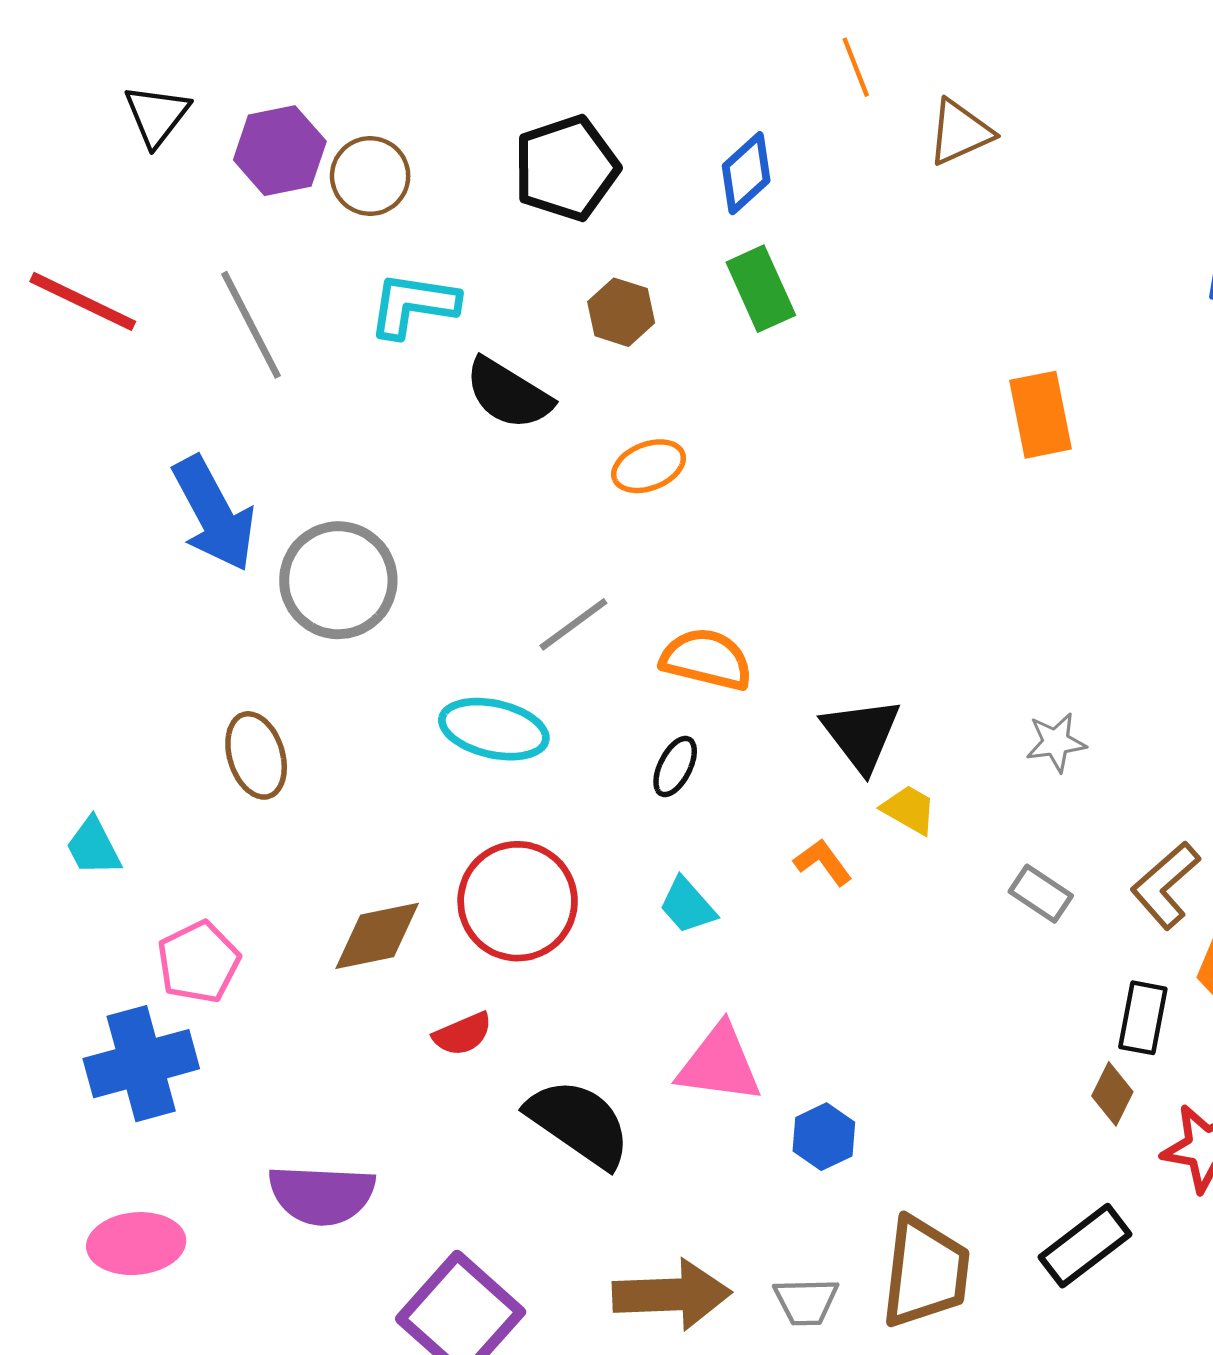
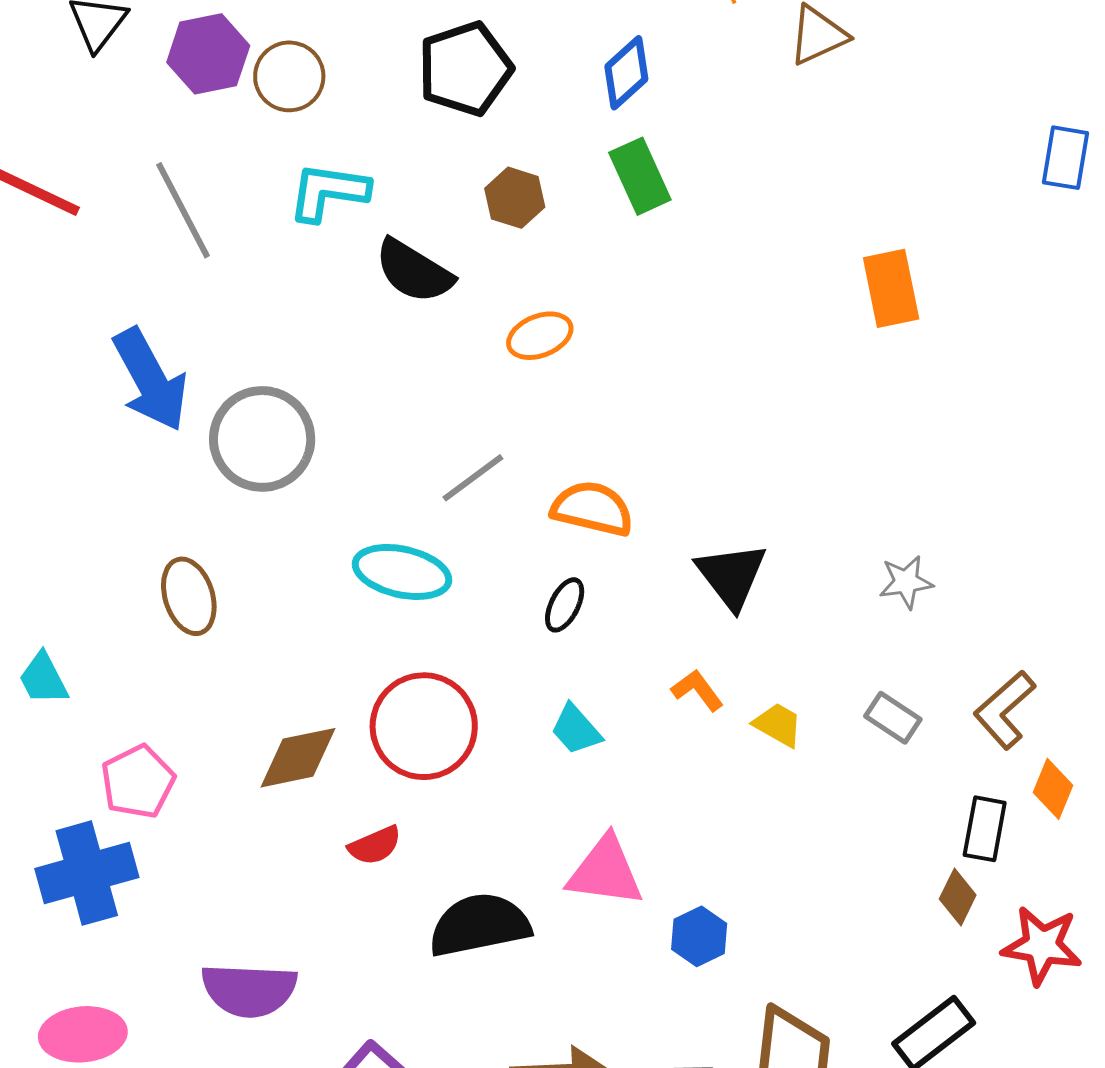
yellow trapezoid: (909, 810) -> (778, 725), moved
black semicircle: (579, 1123) -> (479, 925), turned -46

